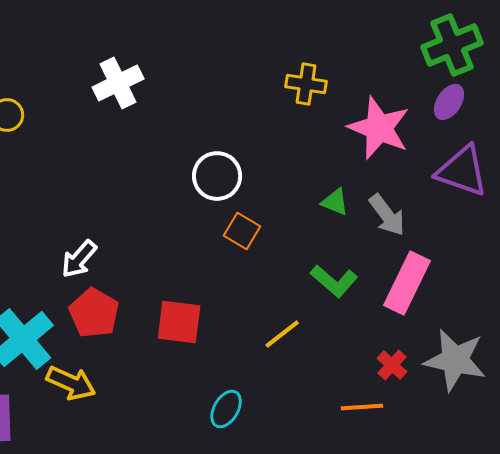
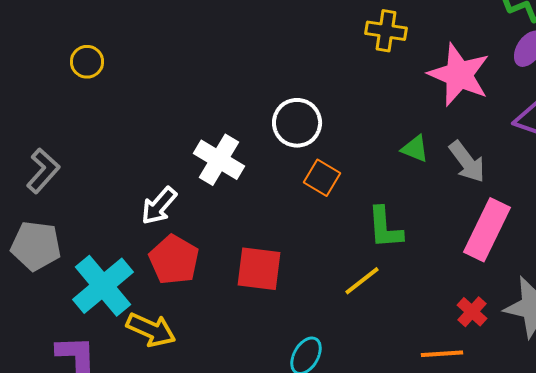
white cross: (118, 83) -> (219, 160), moved, turned -33
green L-shape: (334, 281) -> (385, 228), moved, turned 45

